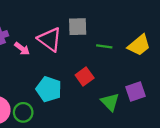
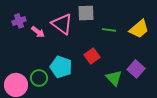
purple square: (136, 92) -> (136, 69), turned -30
green circle: (23, 112) -> (39, 78), moved

